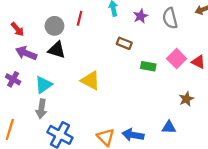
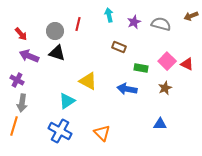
gray semicircle: (170, 18) -> (161, 24), turned 120
cyan triangle: (44, 85) -> (67, 101), moved
brown star: (186, 99) -> (165, 88), moved
gray arrow: (41, 109) -> (22, 103), moved
blue arrow: (133, 135) -> (127, 89), moved

